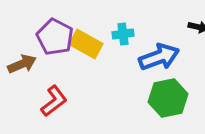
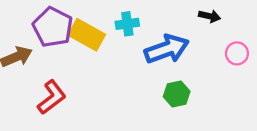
green hexagon: (168, 98) -> (177, 94), size x0.6

